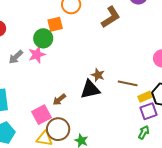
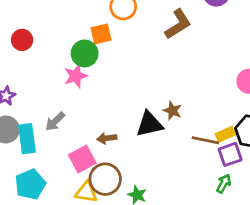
gray arrow: (16, 57) -> (55, 121), moved
brown star: (98, 75) -> (172, 111), moved
brown line: (128, 83) -> (205, 140), moved
brown arrow: (59, 100) -> (107, 138), turned 32

